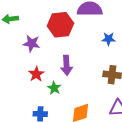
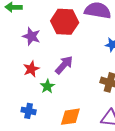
purple arrow: (67, 65) -> (64, 65), turned -144

